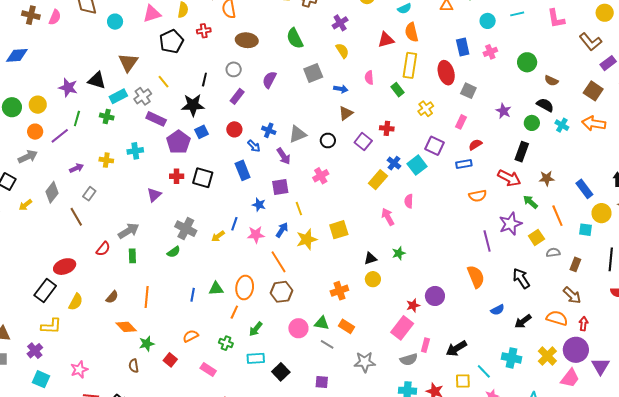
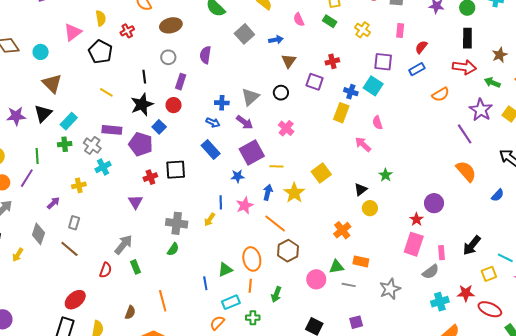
brown triangle: (128, 62) -> (52, 83), moved
black triangle: (97, 80) -> (43, 113), turned -42
purple star: (68, 88) -> (16, 116), moved
gray cross: (143, 96) -> (92, 146), moved
red circle: (234, 129) -> (174, 105), moved
purple square: (280, 187) -> (252, 152), size x1.4
yellow line: (299, 209) -> (276, 166), turned -48
cyan rectangle: (256, 358) -> (231, 302), moved

